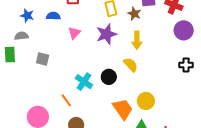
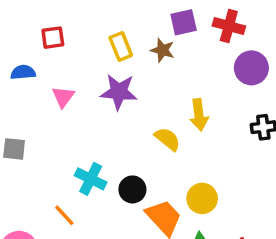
purple star: (106, 34) -> (119, 92), turned 30
yellow arrow: (137, 40) -> (199, 115), moved
black circle: (109, 77) -> (132, 189), moved

